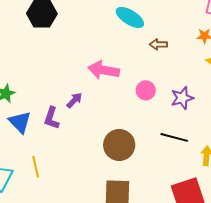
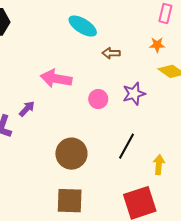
purple star: (182, 98) -> (134, 94), moved
black line: (174, 137) -> (127, 146), turned -76

